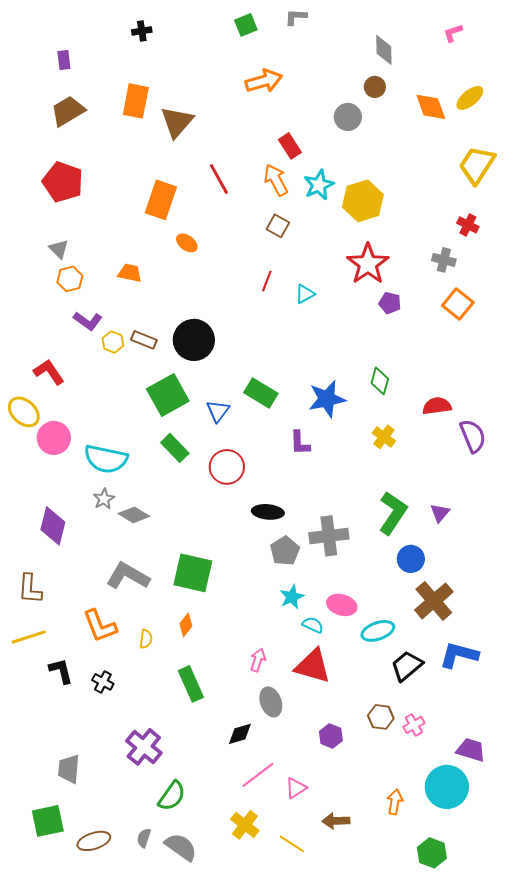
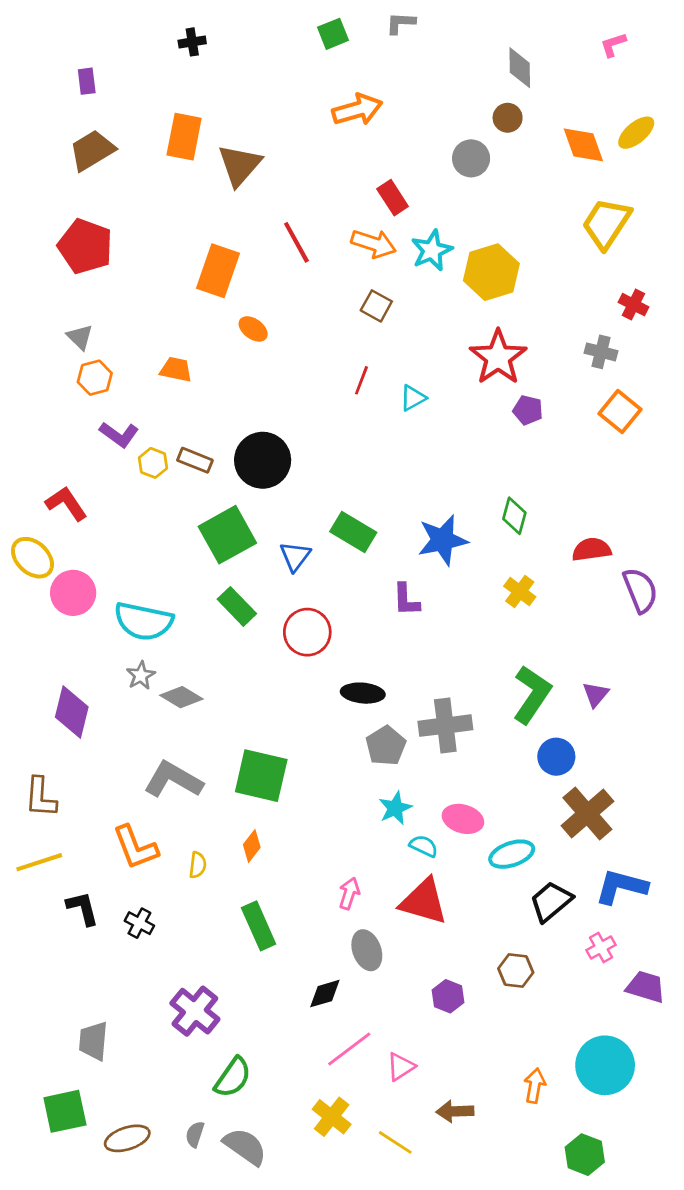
yellow trapezoid: (477, 165) -> (606, 223), moved
orange arrow: (276, 180) -> (374, 244), turned 136
pink cross: (414, 725) -> (601, 948), moved
purple trapezoid: (471, 750) -> (646, 987), moved

